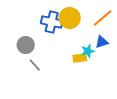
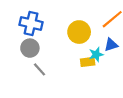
yellow circle: (70, 18) -> (79, 32), moved
blue cross: (52, 22) -> (31, 23), moved

